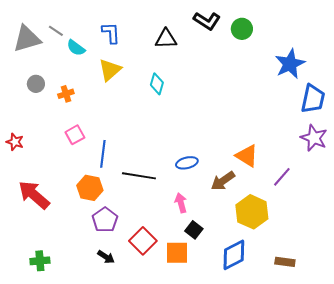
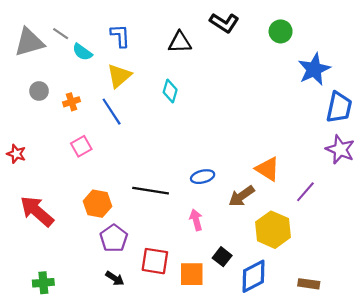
green circle: (242, 29) -> (281, 31), moved
blue line: (103, 154) -> (112, 112), moved, turned -40
black square: (194, 230) -> (222, 257), moved
red square: (143, 241) -> (155, 261), turned -36

